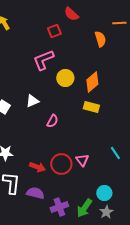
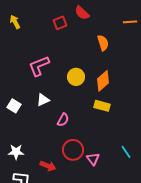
red square: (54, 31) -> (60, 23), moved
orange semicircle: (100, 39) -> (103, 43), moved
pink L-shape: (43, 60) -> (39, 66), moved
red circle: (61, 164) -> (73, 150), moved

